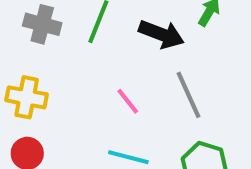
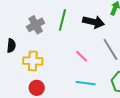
gray cross: (42, 24) -> (36, 25), turned -36

